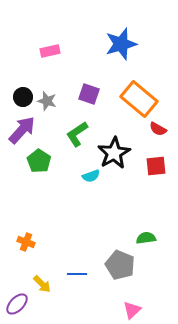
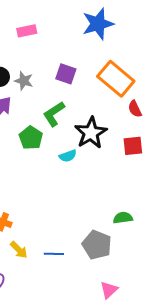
red semicircle: (158, 129) -> (135, 109), turned 36
green pentagon: (39, 161) -> (31, 138), moved
yellow arrow: (42, 284) -> (19, 250), moved

